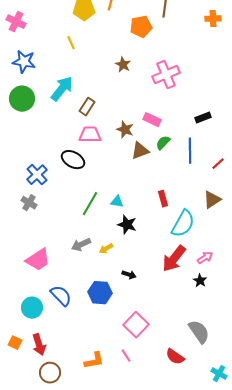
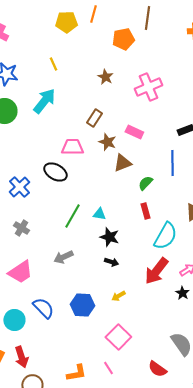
yellow line: (71, 43) -> (53, 64), moved
brown rectangle: (87, 107) -> (94, 118), moved
green semicircle: (163, 143) -> (145, 183), moved
gray cross: (29, 203) -> (21, 228), moved
yellow arrow: (106, 249) -> (118, 296), moved
black arrow: (129, 275) -> (111, 262), moved

